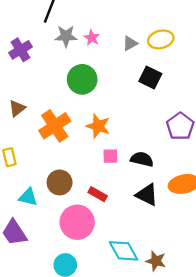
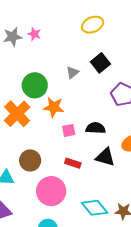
gray triangle: (130, 43) -> (72, 72), moved
black square: (150, 78) -> (100, 63), moved, turned 36
green circle: (82, 79) -> (35, 85), moved
red rectangle: (98, 194) -> (73, 163), moved

